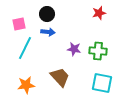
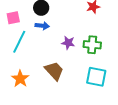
orange star: (26, 85) -> (20, 79), turned -30

